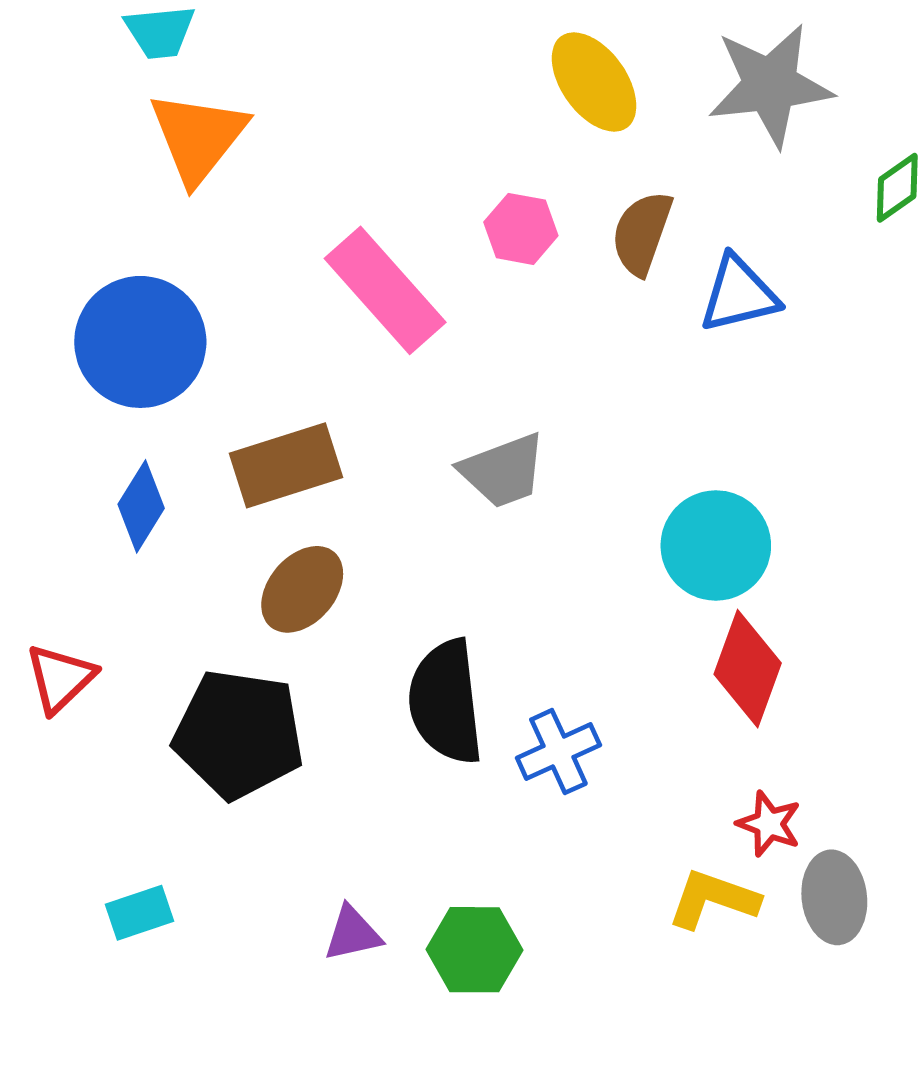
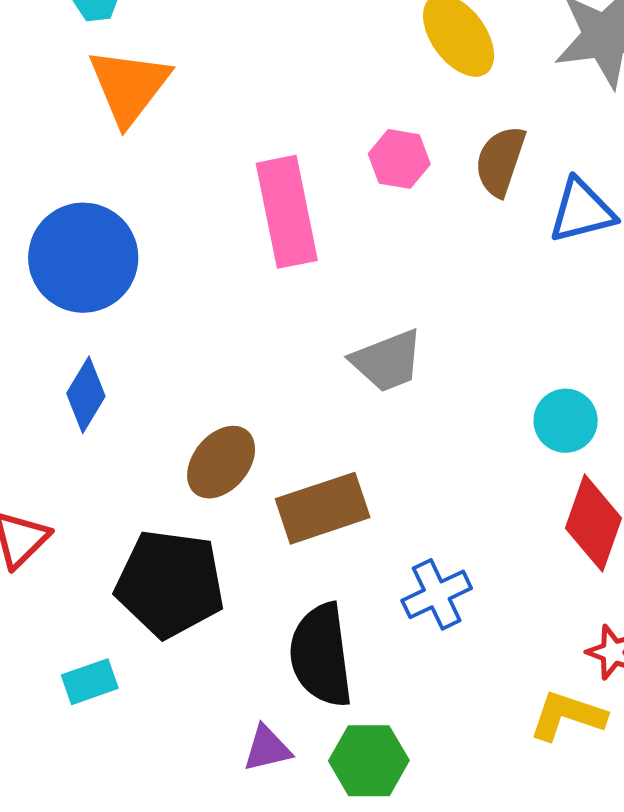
pink rectangle: (385, 290) -> (287, 212), turned 31
brown rectangle: (286, 465) -> (323, 508), moved
cyan circle: (716, 545) -> (566, 421), size x0.7
black semicircle: (446, 702) -> (321, 655), moved
cyan rectangle: (140, 913) -> (90, 682), moved

